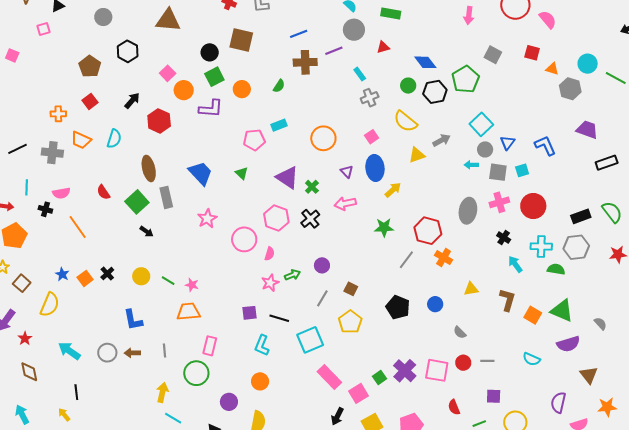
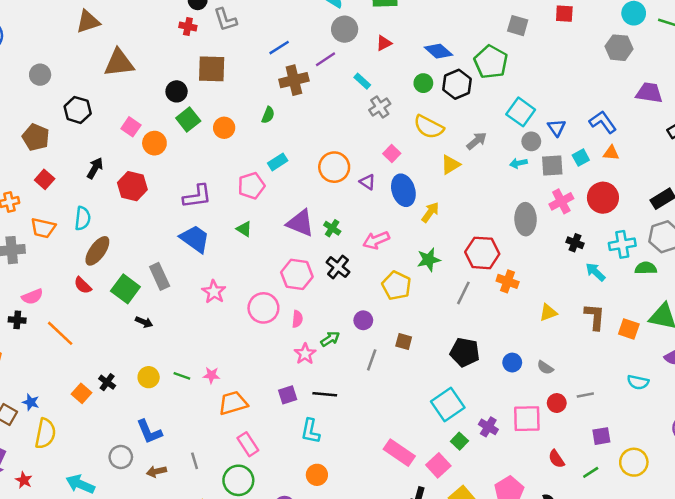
orange triangle: (552, 69) -> (611, 153), moved
purple L-shape: (211, 109) -> (197, 196), moved
brown ellipse: (149, 169) -> (97, 251), moved, turned 60
purple triangle: (347, 172) -> (367, 182), moved
blue star: (62, 274) -> (31, 402), moved
blue circle: (435, 304) -> (512, 363), moved
orange trapezoid: (188, 312) -> (233, 403), moved
yellow pentagon: (350, 322) -> (397, 286), moved
cyan square: (310, 340) -> (448, 404), moved
pink rectangle: (210, 346) -> (248, 444), turned -36
gray circle: (107, 353) -> (121, 457), moved
purple cross: (405, 371) -> (488, 427), size x0.7

